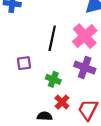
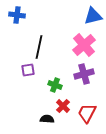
black line: (52, 38) -> (39, 47), moved
purple cross: (85, 67) -> (84, 74), turned -36

